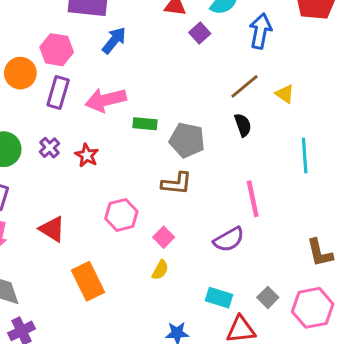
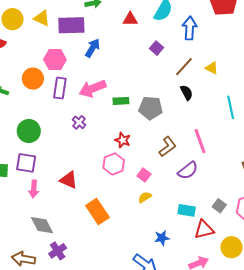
purple square: (200, 33) -> (157, 48), moved
purple cross: (50, 148) -> (79, 122), moved
red star: (87, 155) -> (123, 140), moved
brown L-shape: (177, 183) -> (167, 147), moved, turned -35
yellow semicircle: (160, 270) -> (145, 197), turned -144

